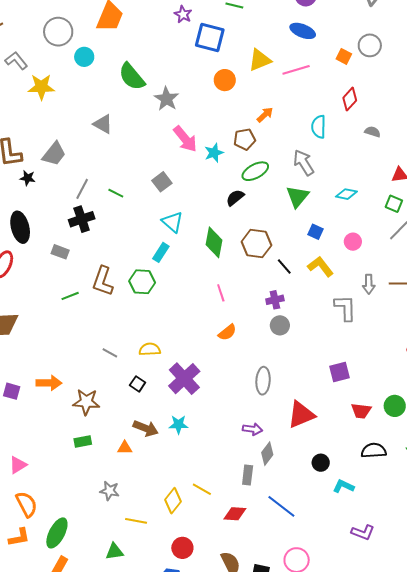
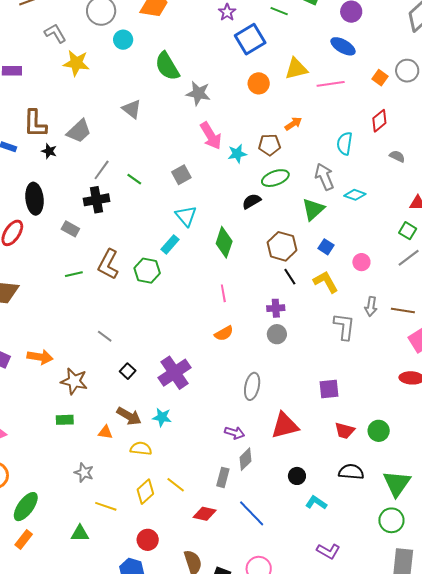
blue square: (210, 37) -> (250, 39), turned 36
gray star: (166, 99) -> (198, 93), turned -30
cyan diamond: (346, 194) -> (355, 195), moved
brown hexagon: (256, 244) -> (282, 246), moved
yellow semicircle: (150, 349) -> (141, 449), moved

